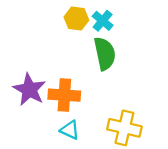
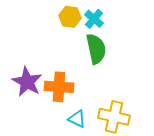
cyan triangle: (70, 130) -> (77, 119), moved

